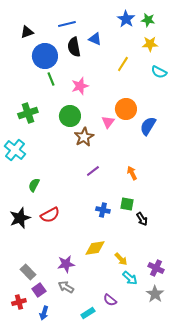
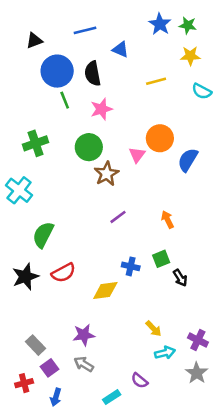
black semicircle: (74, 47) -> (93, 74), moved
yellow line: (123, 64) -> (156, 81), turned 42
green semicircle: (34, 185) -> (43, 235), size x1.5
green square: (127, 204) -> (161, 259), turned -32
yellow diamond: (95, 248) -> (105, 291), moved
cyan arrow: (130, 278) -> (165, 353), turned -56

